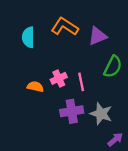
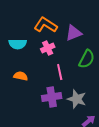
cyan semicircle: (28, 37) -> (18, 44), moved, turned -90
pink cross: (59, 78) -> (48, 48), moved

